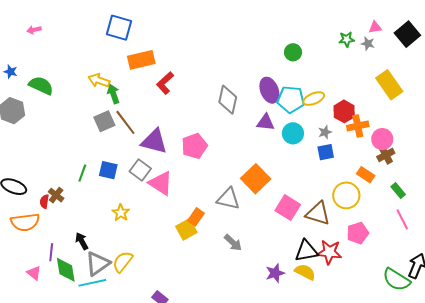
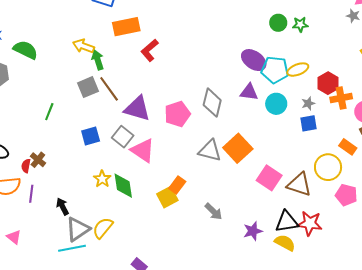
green star: (347, 39) -> (300, 24), moved
purple ellipse: (269, 90) -> (254, 60), turned -35
gray diamond: (228, 100) -> (212, 103), moved
blue square: (108, 170) -> (91, 136), turned -30
green line: (82, 173) -> (49, 112), moved
gray triangle: (228, 199) -> (210, 151), moved
pink pentagon: (358, 233) -> (346, 195), moved, turned 30
purple line: (51, 252) -> (31, 194), moved
green diamond: (66, 270) -> (123, 186), moved
purple star: (275, 273) -> (253, 231), moved

